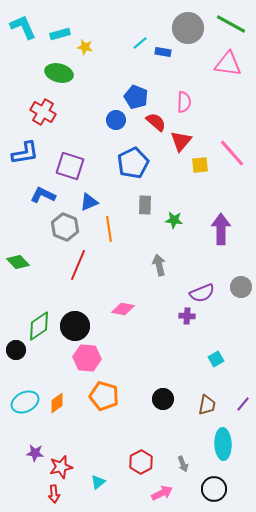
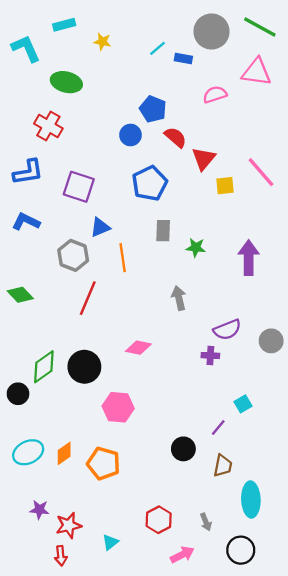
cyan L-shape: (23, 27) -> (26, 48), moved
cyan rectangle: (60, 34) -> (64, 25), moved
yellow star: (85, 47) -> (102, 42), moved
pink semicircle: (184, 102) -> (215, 94), moved, turned -110
blue L-shape: (43, 195) -> (26, 222), moved
gray circle: (241, 287) -> (271, 341), moved
pink hexagon: (87, 358) -> (118, 407), moved
orange pentagon: (104, 396) -> (104, 464), moved
purple line: (243, 404) -> (218, 428), moved
brown trapezoid: (207, 405) -> (223, 466), moved

